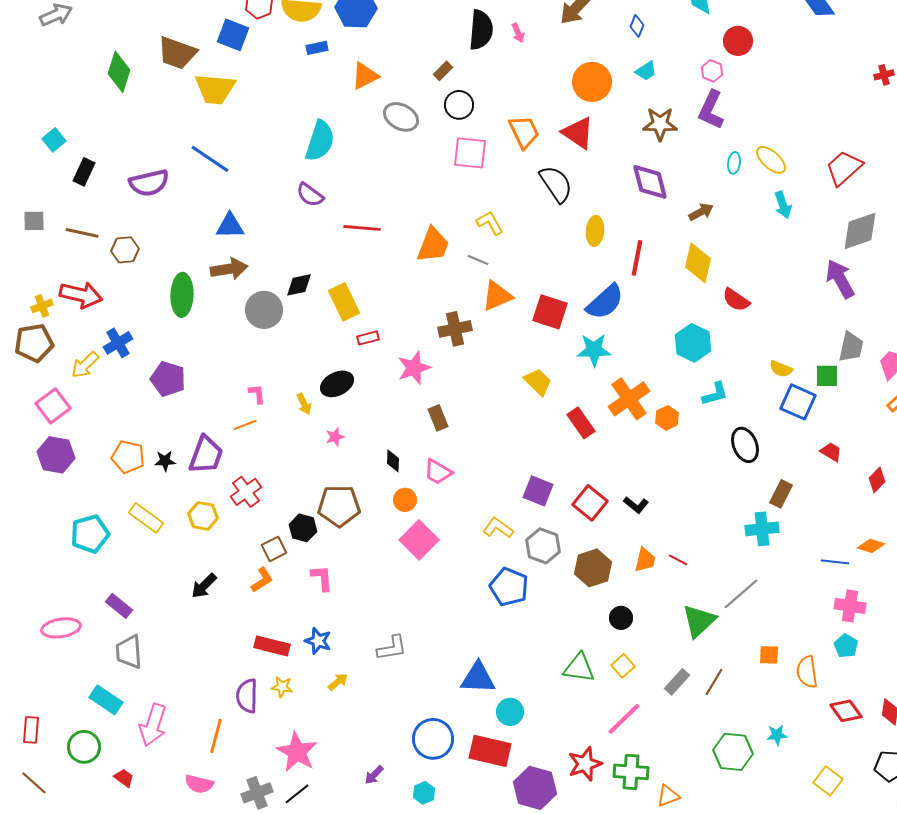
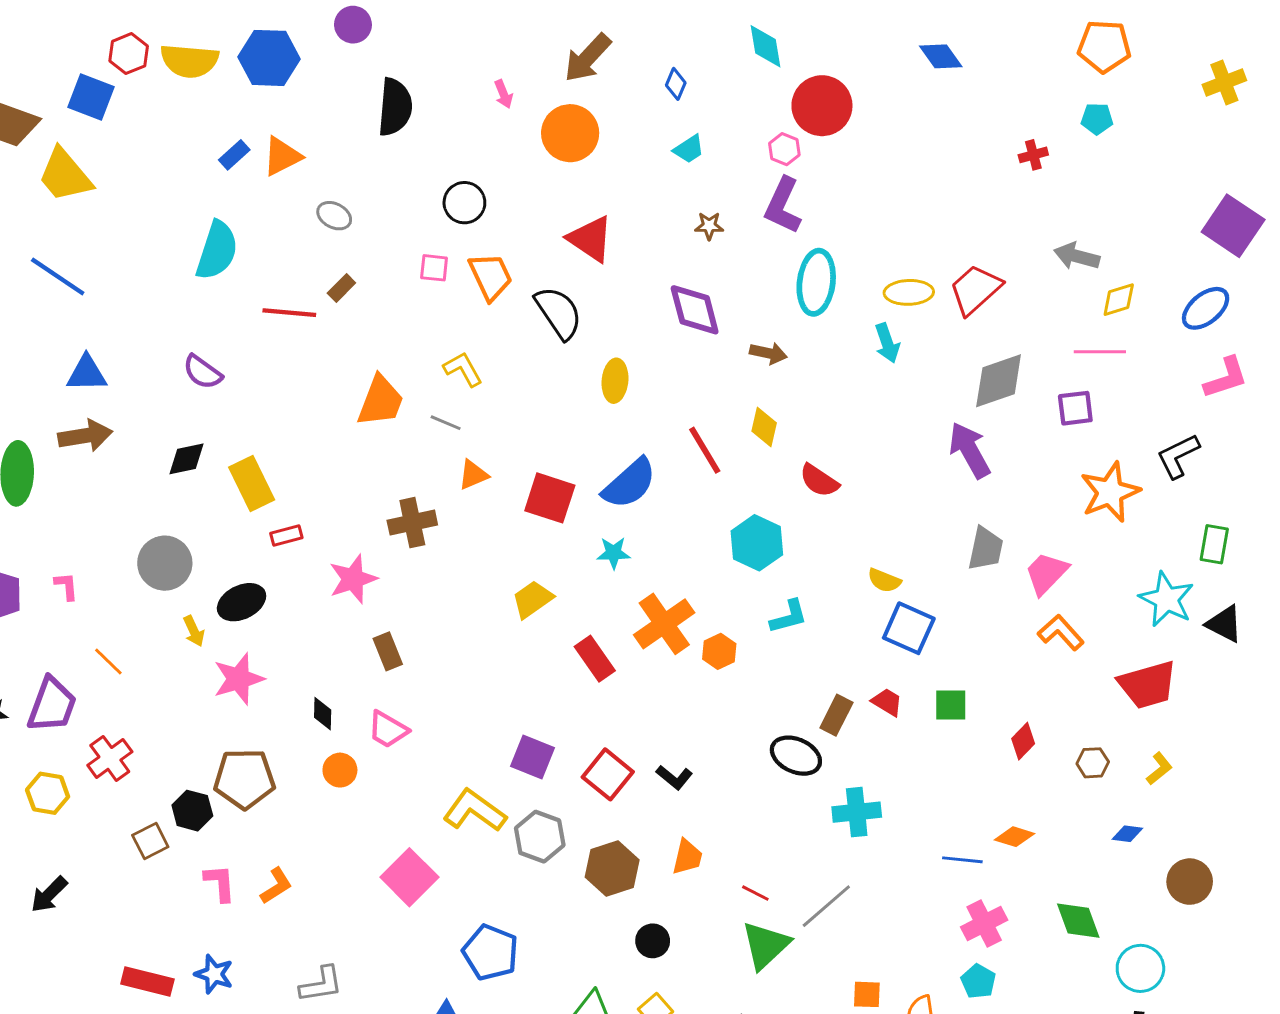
black semicircle: (481, 30) -> (395, 107), moved
red circle: (738, 41) -> (822, 106), size x1.4
blue rectangle: (317, 48) -> (234, 155), moved, turned -30
brown rectangle: (443, 71) -> (341, 288), moved
orange circle: (592, 82) -> (570, 133), moved
yellow trapezoid: (215, 89) -> (65, 175), turned 45
black circle: (459, 105) -> (464, 203), moved
gray ellipse: (401, 117) -> (334, 216), size x0.7
brown star: (660, 124) -> (709, 226), size x0.6
orange trapezoid: (524, 132) -> (491, 276), moved
pink square: (470, 153) -> (434, 268), size x0.6
yellow ellipse: (771, 160) -> (909, 292), moved, turned -44
cyan ellipse: (734, 163) -> (816, 282), size x2.0
purple semicircle: (310, 195) -> (202, 372), moved
brown arrow: (701, 212) -> (768, 353), turned 40
red line: (362, 228) -> (289, 313), moved
red line: (637, 258) -> (705, 450), moved, turned -42
yellow diamond: (698, 263) -> (764, 427), size x0.7
orange triangle: (497, 296) -> (473, 475), size x0.7
gray circle: (264, 310) -> (165, 563), moved
cyan star: (594, 350) -> (614, 553), size x0.7
green square: (827, 376) -> (951, 705), moved
yellow trapezoid: (538, 382) -> (532, 599), turned -80
pink L-shape: (257, 394) -> (66, 586), moved
orange line: (245, 425) -> (108, 662), turned 65
pink star: (335, 437) -> (239, 679), size x1.8
black ellipse: (745, 445) -> (796, 756), moved, turned -44
red trapezoid: (831, 452) -> (887, 702), moved
brown rectangle: (781, 494) -> (836, 715), moved
yellow L-shape: (498, 528) -> (475, 811), size x1.4
pink square: (419, 540) -> (409, 877), moved
red line: (678, 560) -> (755, 893), moved
orange L-shape: (262, 580) -> (276, 886), moved
blue pentagon: (509, 587) -> (491, 952), moved
pink cross: (850, 606) -> (984, 924), turned -36

